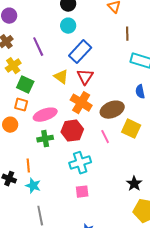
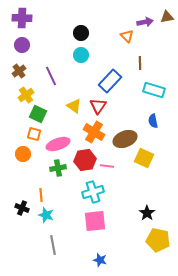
blue rectangle: (80, 52) -> (110, 81), moved
pink line: (105, 137) -> (107, 166), moved, turned -56
pink square: (82, 192) -> (95, 221), size x1.6

